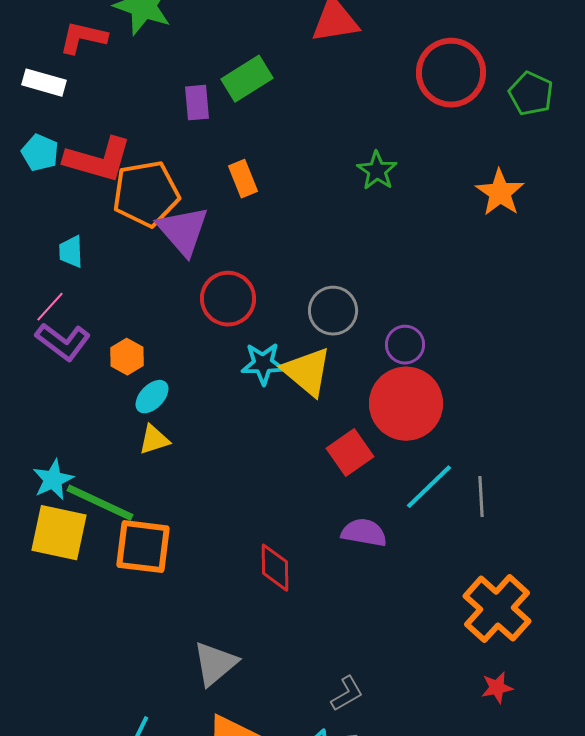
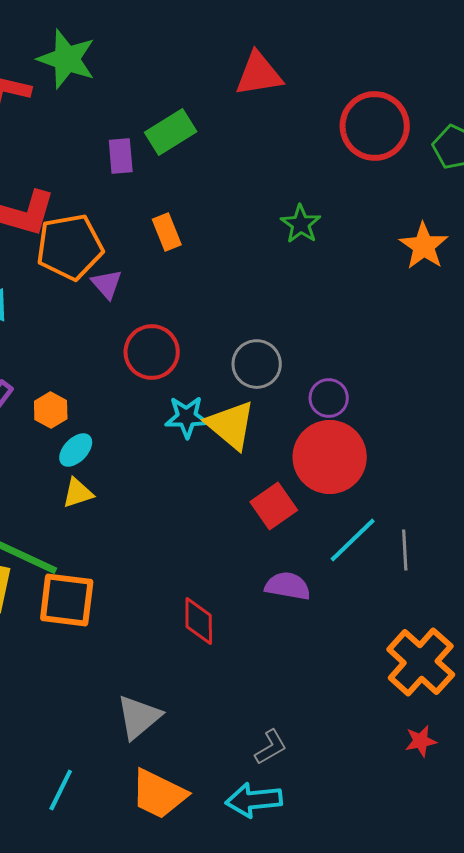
purple triangle: (183, 231) -> (107, 284), size x0.6

